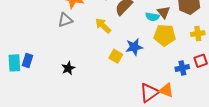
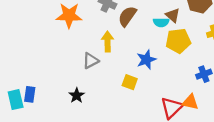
gray triangle: (65, 20) -> (91, 61), moved
yellow arrow: (103, 26) -> (108, 42), turned 54
yellow square: (116, 56) -> (130, 82), moved

